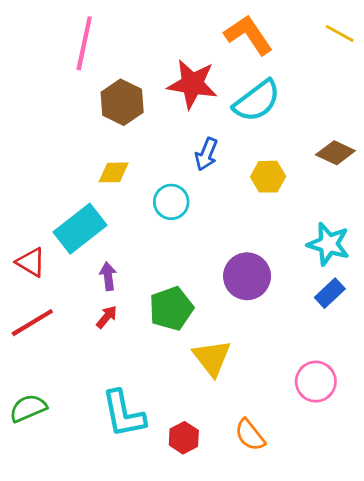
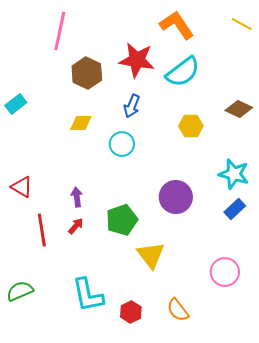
blue arrow: (206, 154) -> (132, 106), moved
cyan rectangle: (80, 229) -> (16, 104), moved, size x0.6
red line: (32, 323) -> (42, 230), moved, turned -68

